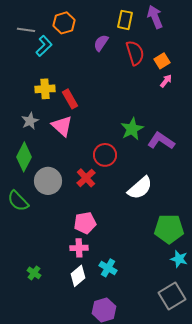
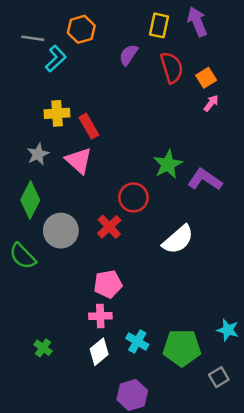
green pentagon: (169, 229) -> (182, 348), moved
gray square: (172, 296) -> (219, 377), size x0.6

